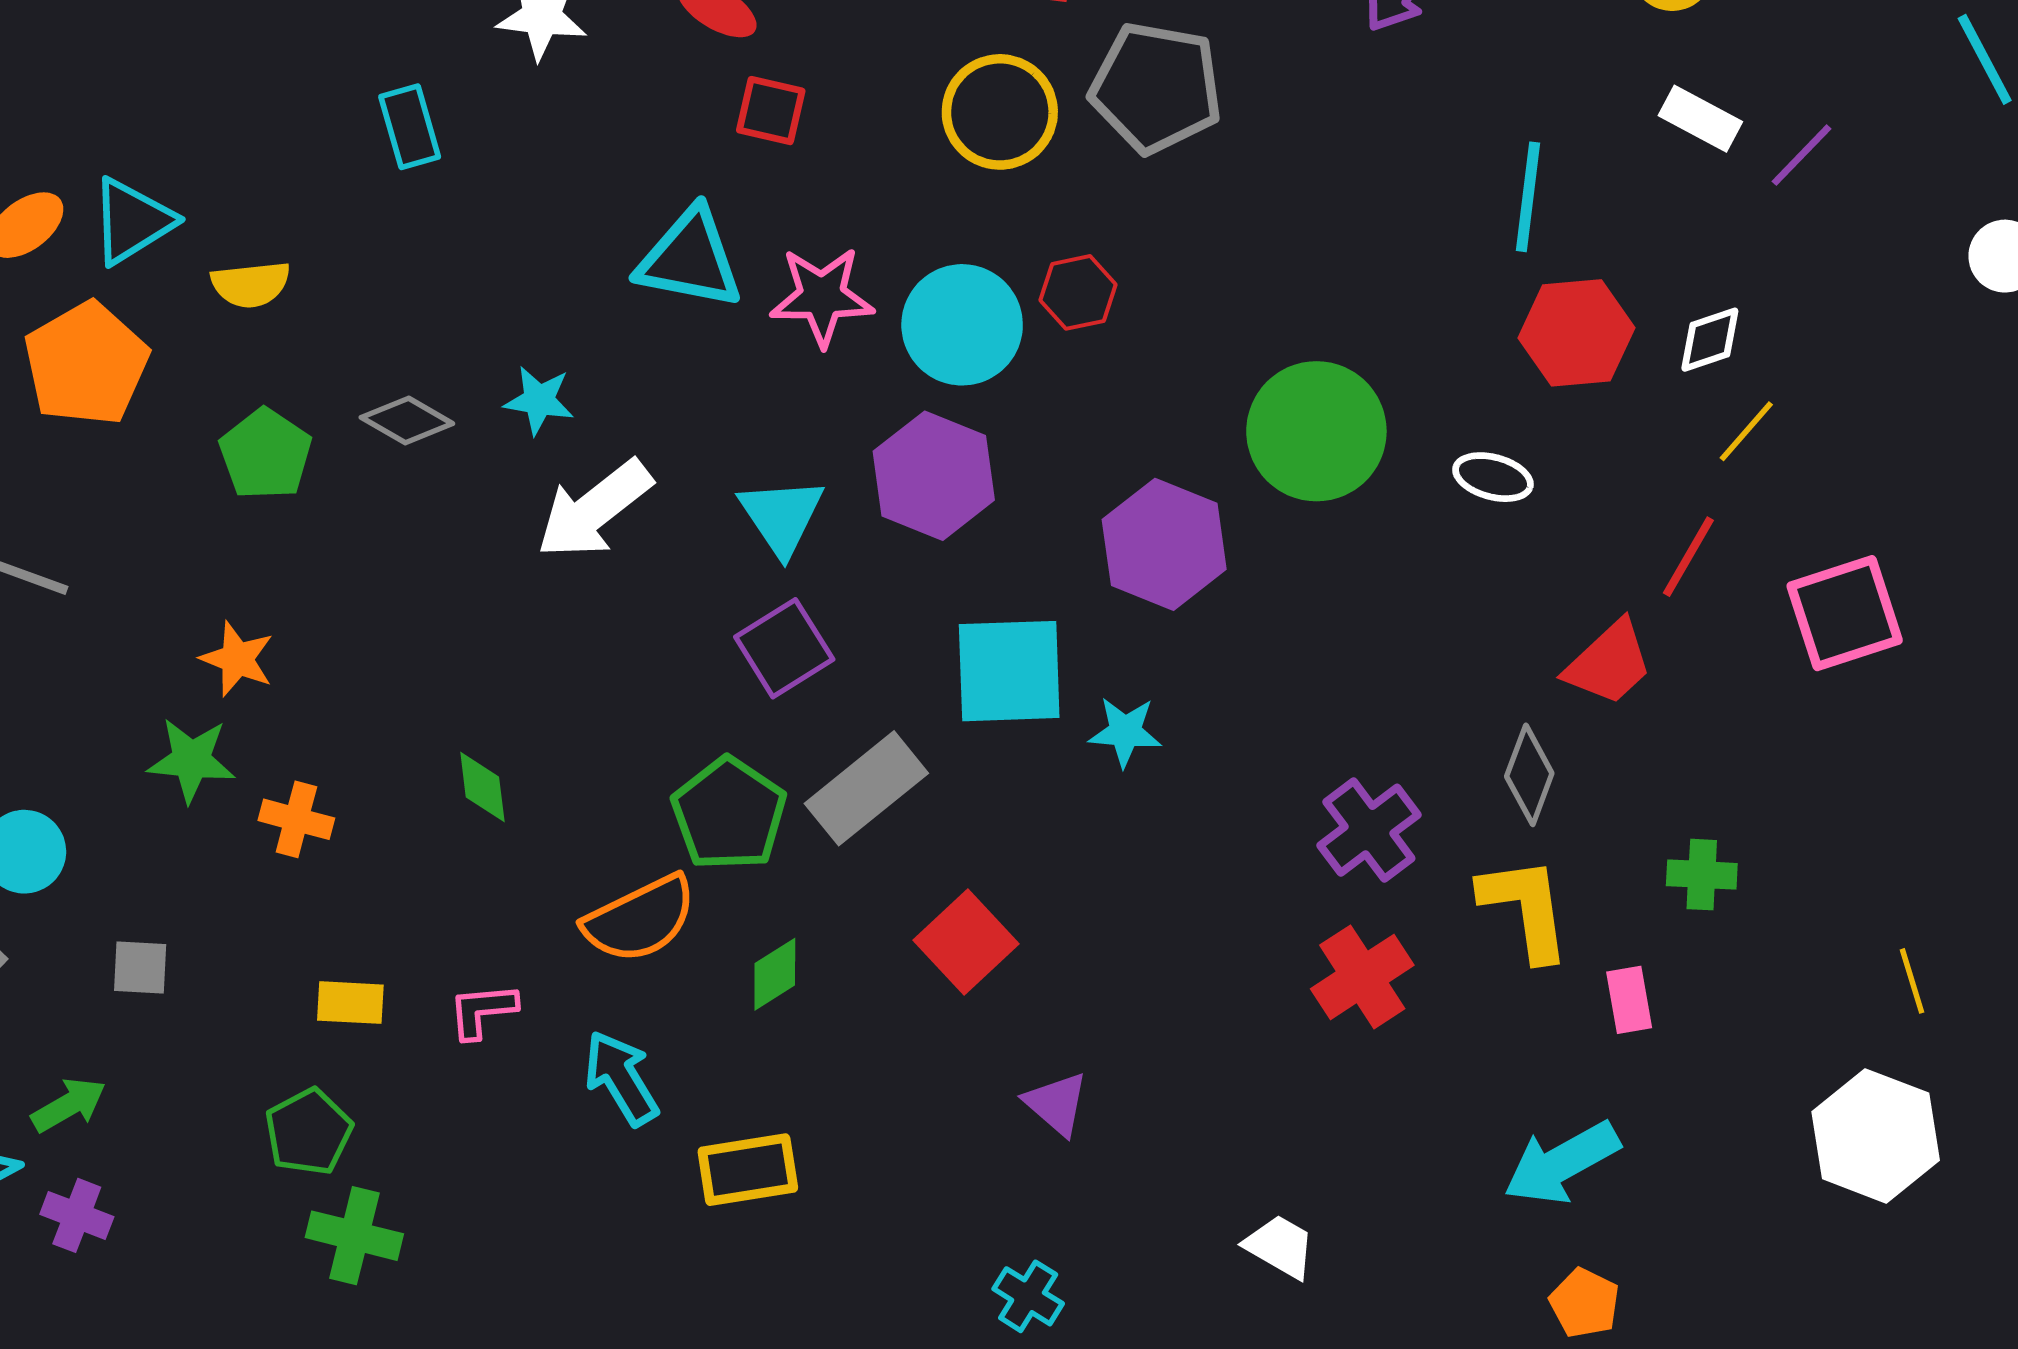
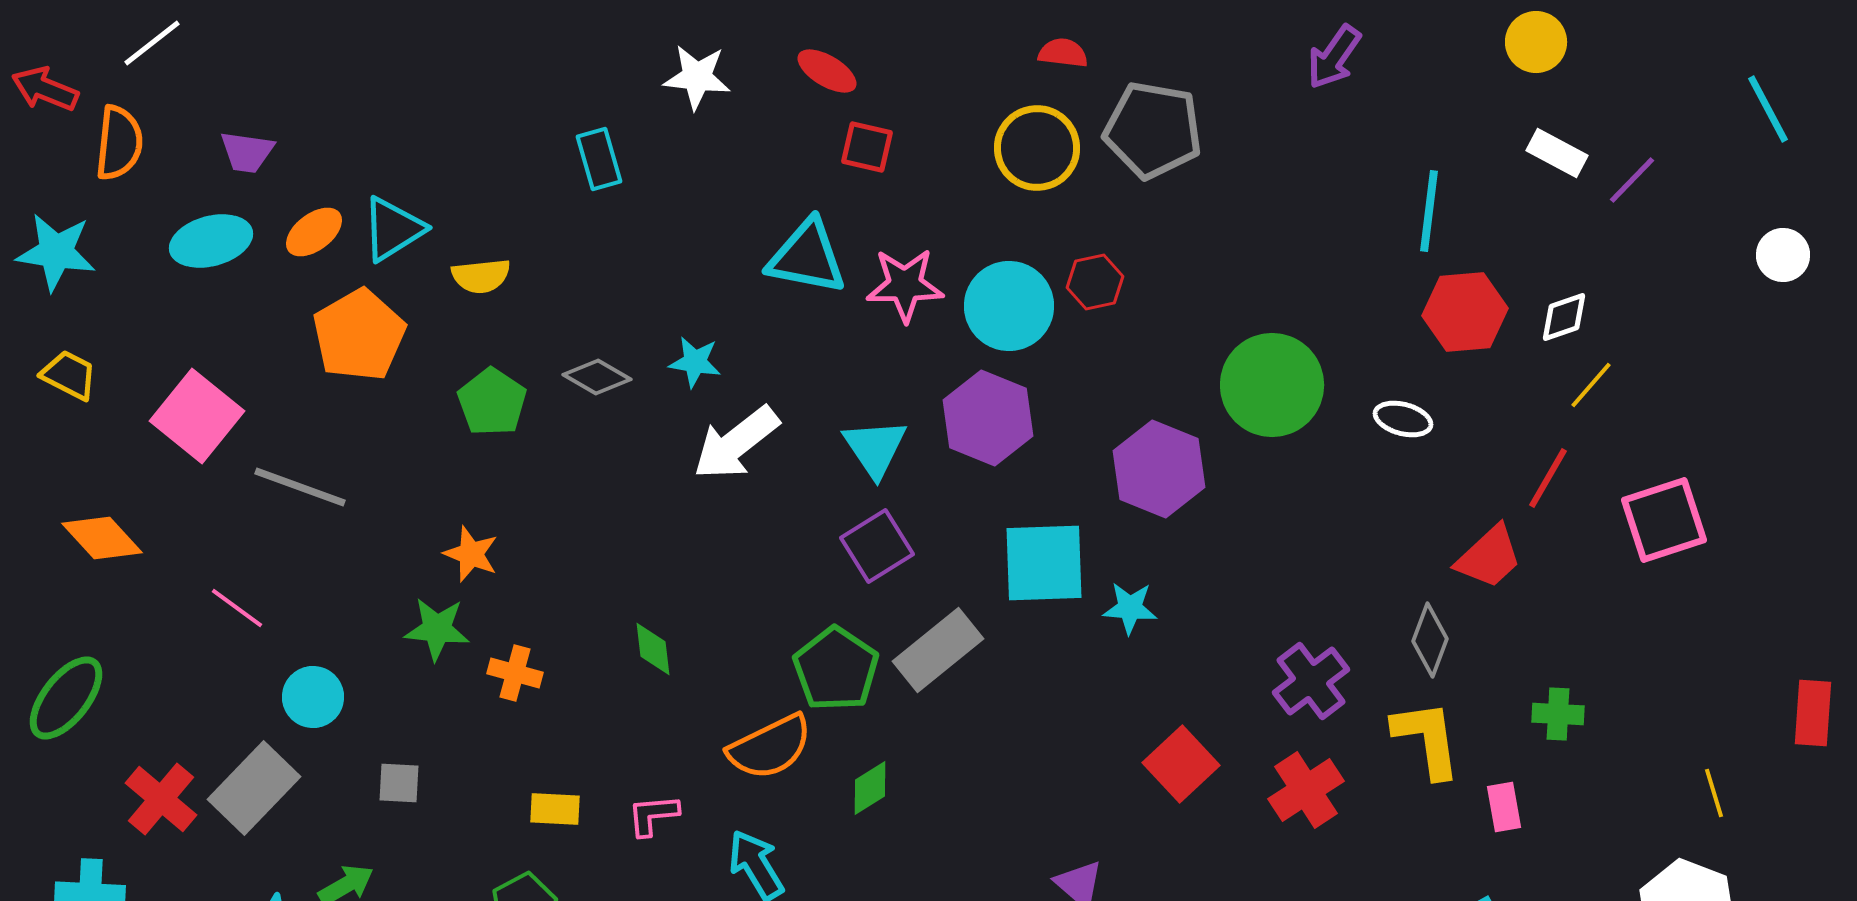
red square: (966, 942) -> (1181, 764), moved

